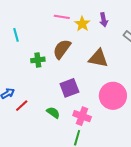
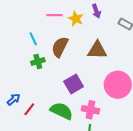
cyan line: (16, 35) -> (33, 39), moved
green semicircle: (53, 113) -> (62, 111), size x1.6

